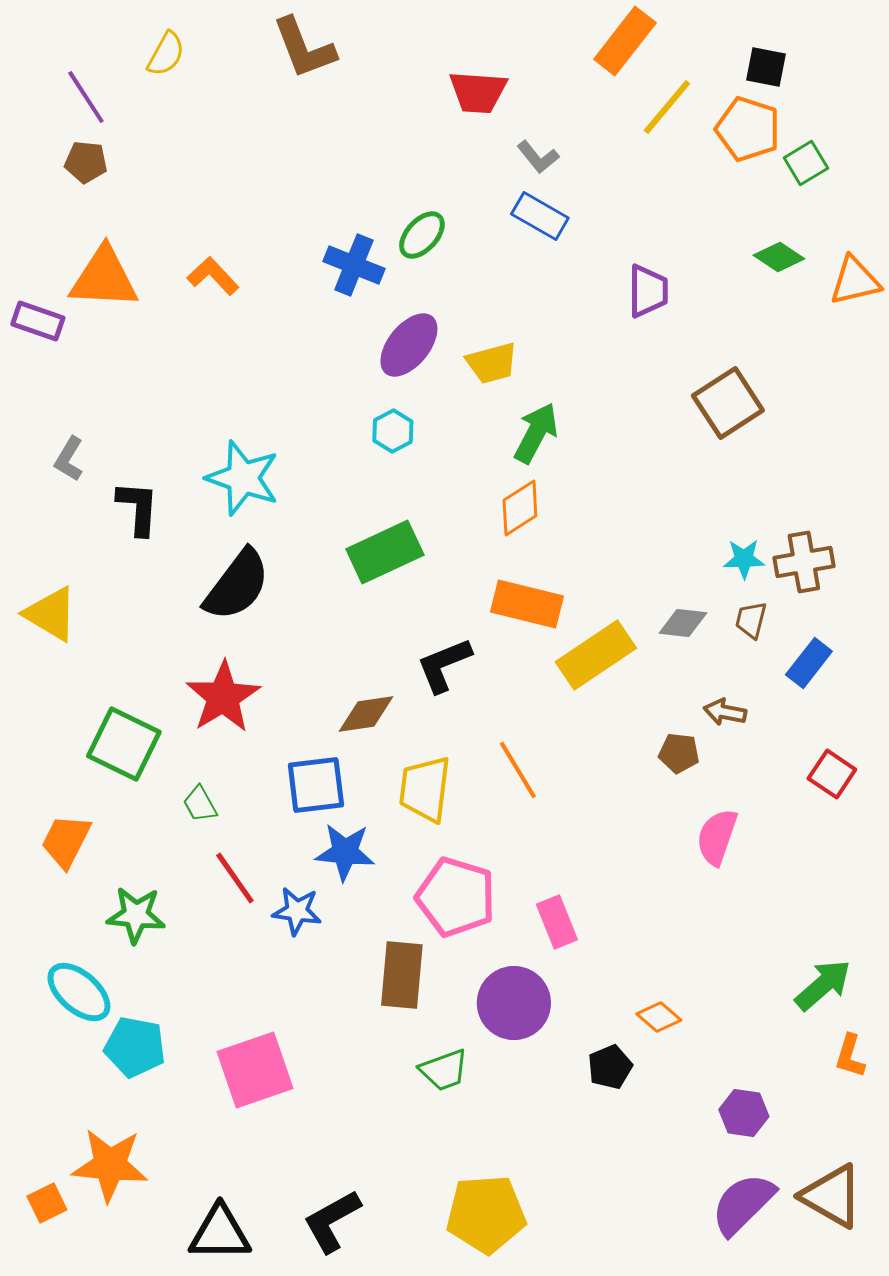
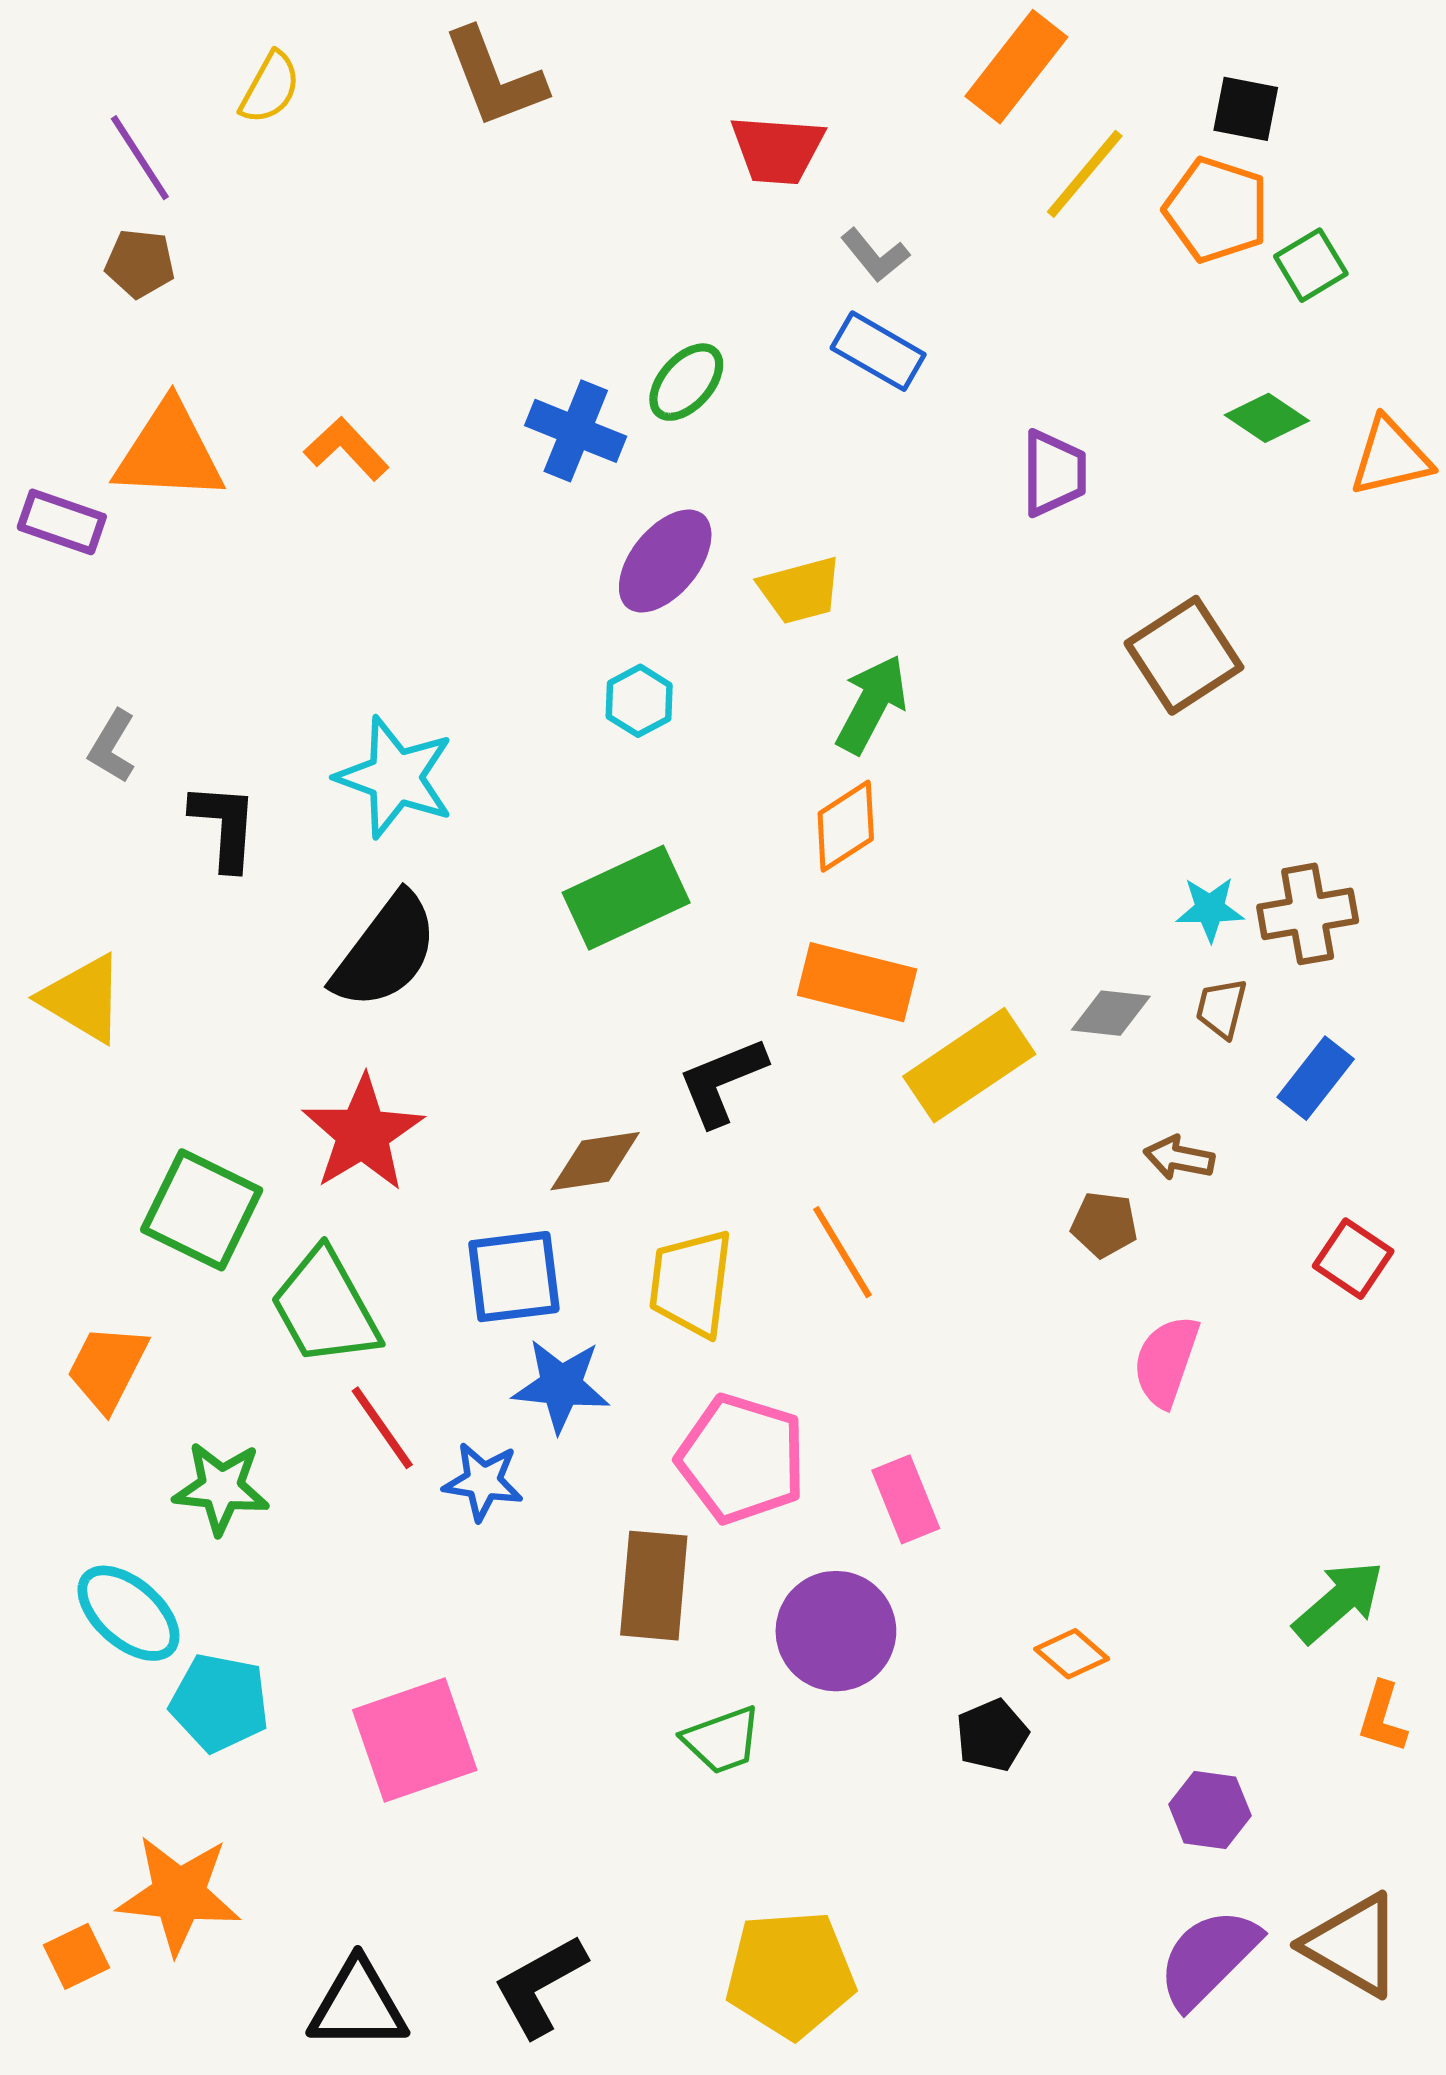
green trapezoid: (200, 804) -> (325, 1307), size x2.0

